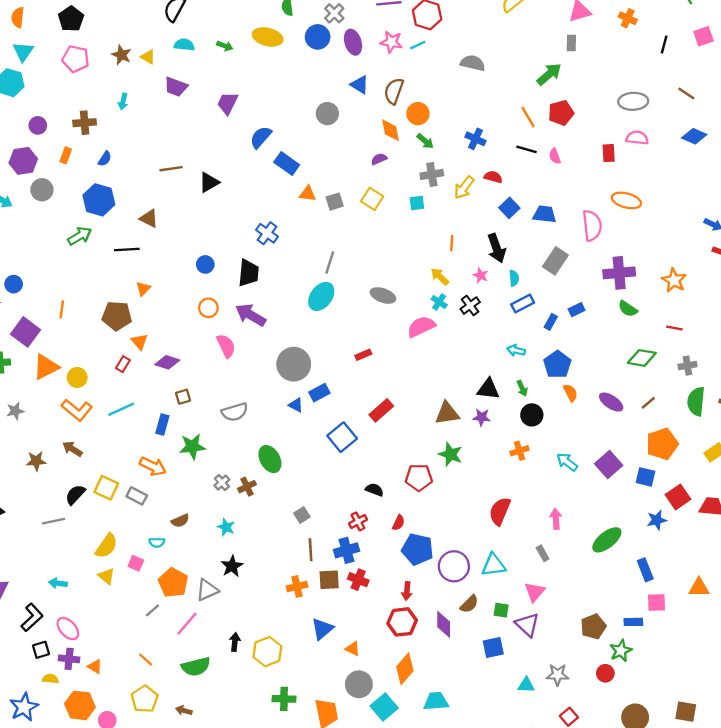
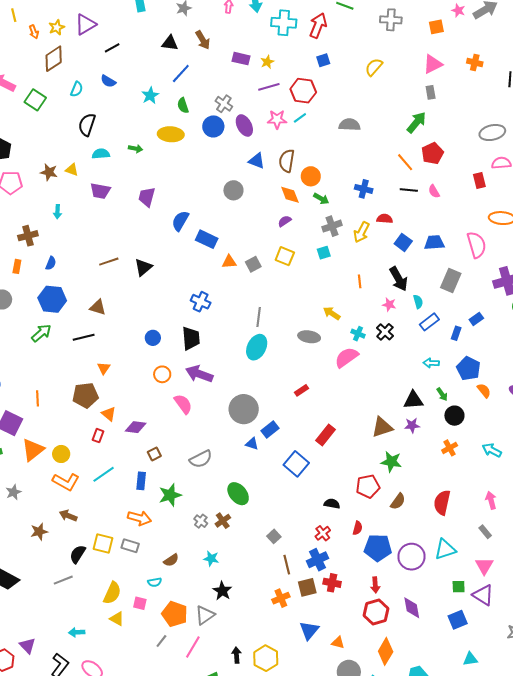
yellow arrow: (440, 276) -> (332, 313), moved
brown semicircle: (469, 604) -> (398, 501), moved
cyan triangle: (526, 685) -> (470, 659), moved

